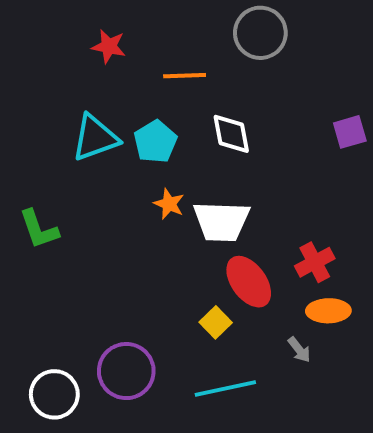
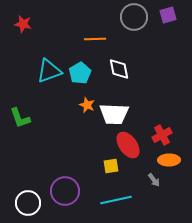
red star: (109, 46) -> (23, 24), moved
purple square: (350, 132) -> (168, 15), moved
yellow square: (216, 322) -> (111, 166), turned 35

